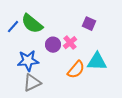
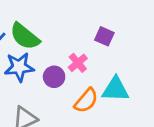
purple circle: (53, 45) -> (54, 77), moved
blue star: (28, 61) -> (19, 67), moved

